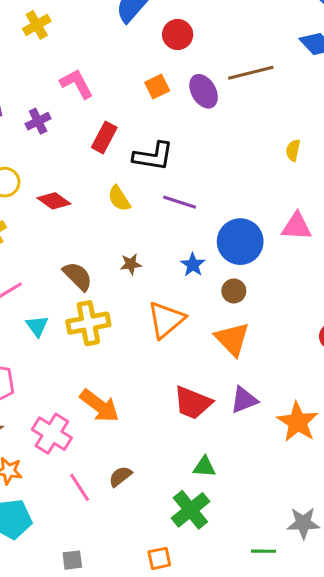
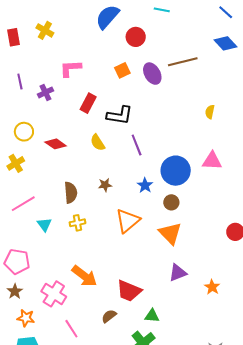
yellow cross: (37, 25) -> (45, 30), turned -30
pink L-shape: (77, 84) -> (70, 68), turned -65
purple line: (180, 202) -> (137, 145), turned 50
brown semicircle: (78, 276) -> (71, 193), turned 40
yellow cross: (88, 323) -> (78, 223), size x0.6
red trapezoid: (193, 403) -> (129, 291), moved
orange star: (298, 422) -> (212, 287), size x0.6
brown semicircle: (120, 476) -> (109, 316), moved

